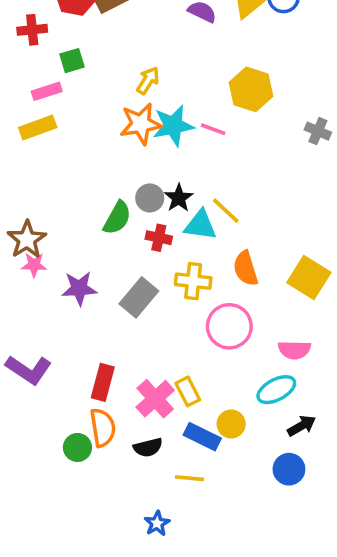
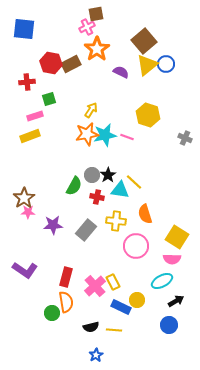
yellow square: (309, 278) -> (177, 237), moved
black semicircle: (148, 447) -> (91, 327), moved

